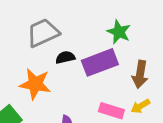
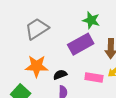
black semicircle: (65, 57) -> (60, 75), moved

